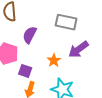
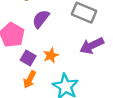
orange star: (54, 60) -> (51, 55), moved

